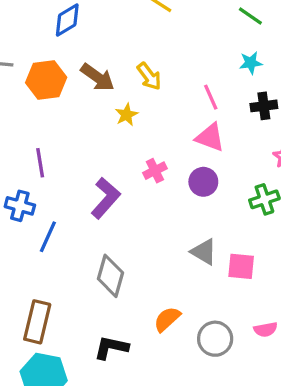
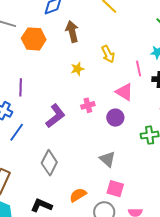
yellow arrow: (149, 76) -> (108, 54), moved
brown arrow: (98, 77) -> (72, 32), moved, turned -150
pink line: (211, 97) -> (139, 68), moved
pink square: (241, 266) -> (115, 189), moved

